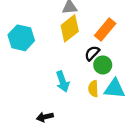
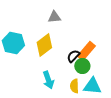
yellow diamond: (70, 28) -> (44, 45), moved
orange rectangle: (105, 30) -> (86, 51), moved

